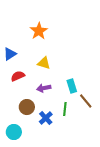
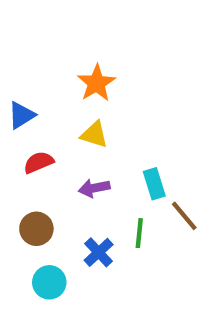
orange star: (39, 31) -> (96, 83), moved
brown circle: (27, 107) -> (36, 229), moved
cyan circle: (14, 132) -> (49, 282), moved

